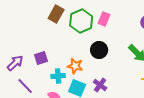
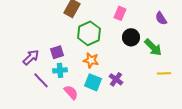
green hexagon: (81, 21) -> (89, 33), moved
black circle: (99, 50) -> (131, 37), moved
cyan cross: (58, 76) -> (60, 70), moved

